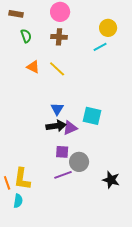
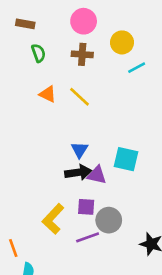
yellow circle: (108, 28) -> (122, 42), moved
purple triangle: (70, 128) -> (97, 175), turned 35
yellow L-shape: (22, 179) -> (53, 219), moved, turned 35

